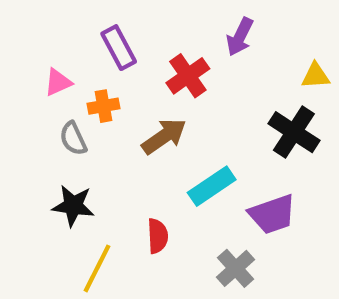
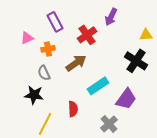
gray semicircle: (73, 139) -> (44, 73), moved
purple trapezoid: (272, 214) -> (126, 99), turned -35

